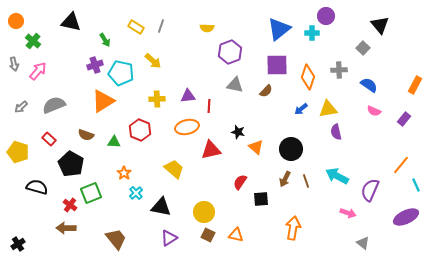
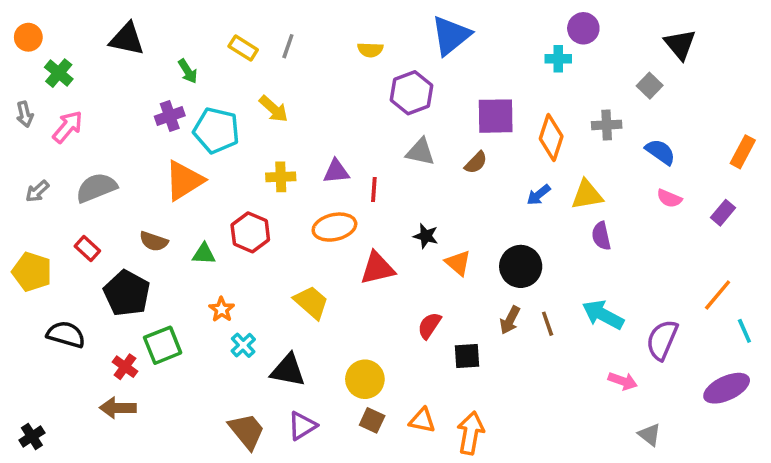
blue triangle: (279, 29) -> (451, 35), moved
orange arrow: (293, 228) -> (471, 433), moved
brown trapezoid: (116, 239) -> (247, 431), moved

